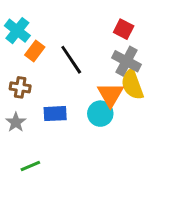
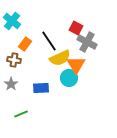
red square: (124, 29) -> (76, 28), moved
orange rectangle: (35, 51) -> (25, 44), moved
yellow semicircle: (132, 84) -> (60, 58), moved, turned -95
blue rectangle: (55, 114) -> (41, 88), moved

